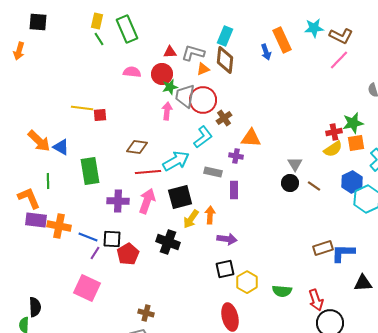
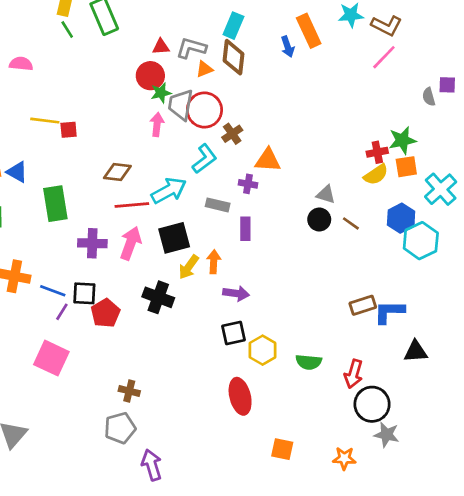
pink semicircle: (132, 72) -> (21, 64), moved
gray triangle: (295, 164) -> (326, 194), turned -42
red arrow: (316, 300) -> (354, 374), turned 35

